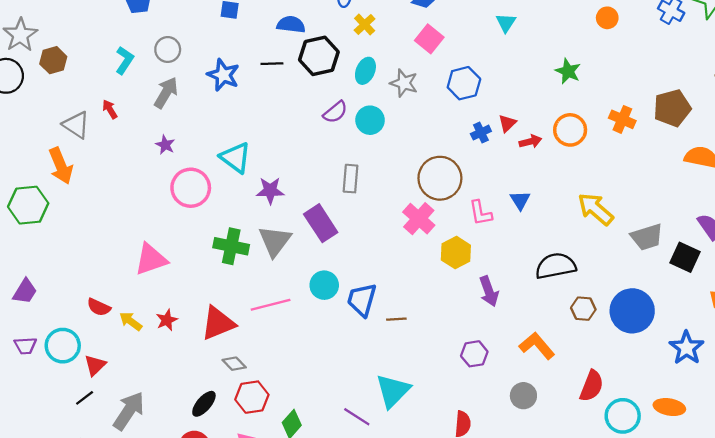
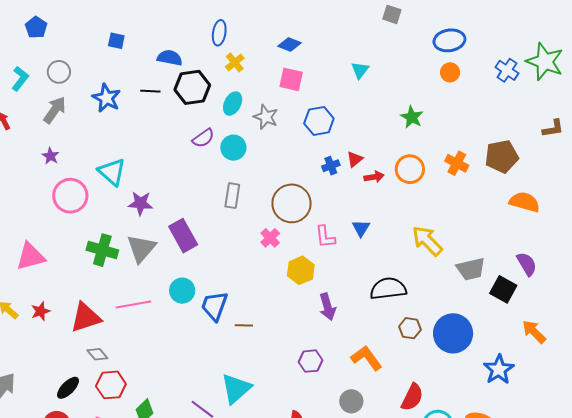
pink square: (429, 39) -> (291, 79), turned -30
gray rectangle: (351, 179) -> (232, 196), moved
pink cross: (419, 219) -> (270, 238), size x0.7

